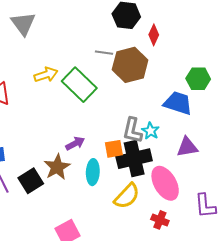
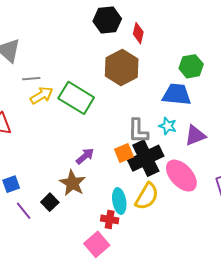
gray line: (104, 53) -> (31, 79), moved
cyan star: (151, 131) -> (168, 126), moved
cyan ellipse: (93, 172) -> (119, 201), moved
black square: (31, 181) -> (50, 202), size x0.7
red cross: (160, 220) -> (110, 219), moved

